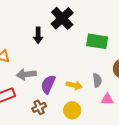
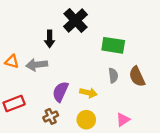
gray arrow: (26, 74) -> (37, 65), moved
gray semicircle: (97, 80) -> (113, 75), moved
pink triangle: (107, 99) -> (123, 120), moved, turned -32

